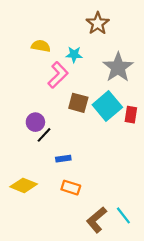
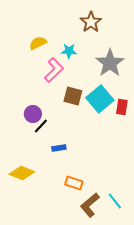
yellow semicircle: (41, 46) -> (38, 43), turned -36
orange rectangle: (71, 188) -> (74, 183), moved

